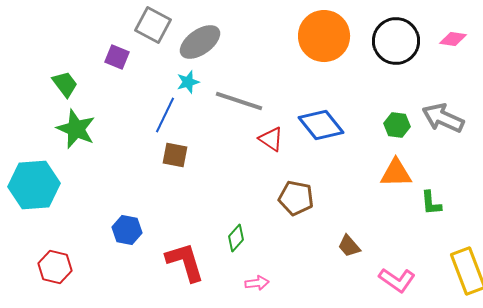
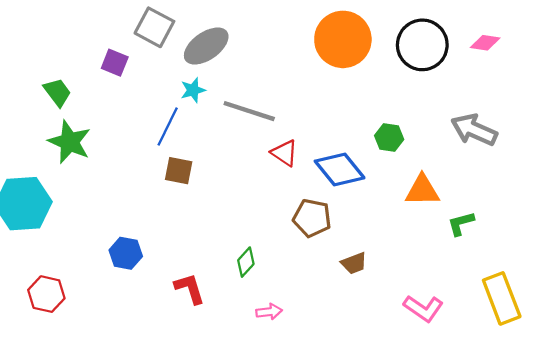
blue diamond: (321, 125) -> (340, 169), moved
green hexagon: (397, 125) -> (389, 138), moved
green L-shape: (431, 203) -> (461, 223), turned 80
brown trapezoid: (349, 246) -> (354, 263), moved, turned -70
red L-shape: (185, 262) -> (190, 289), size x0.7

